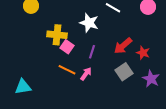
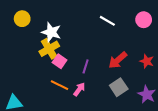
white star: (89, 23) -> (51, 32), moved
yellow cross: (57, 35) -> (49, 49), turned -36
red star: (143, 53) -> (147, 61), moved

